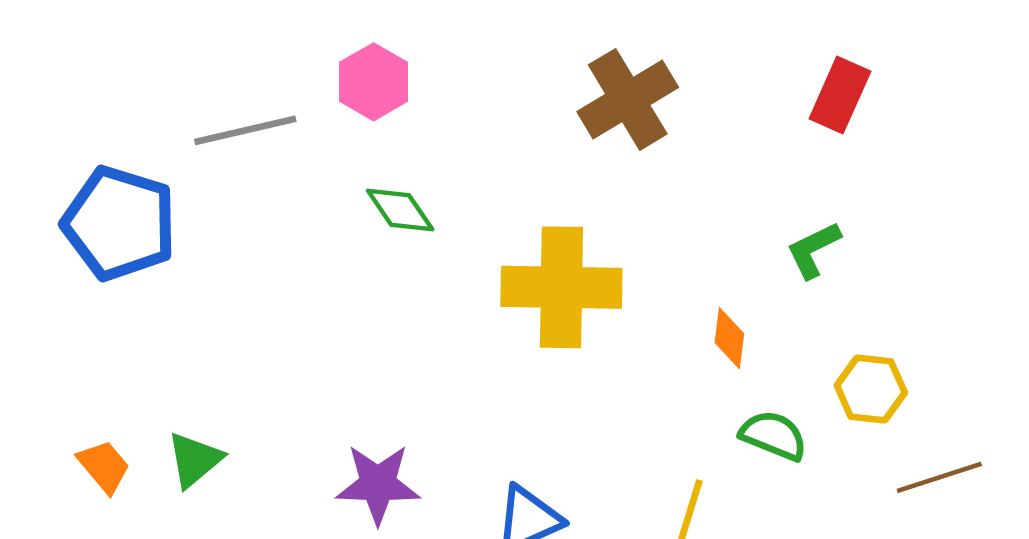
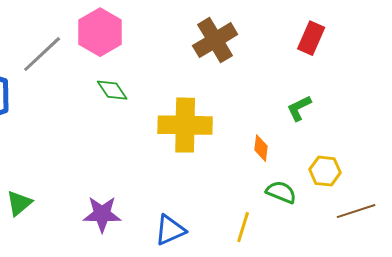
pink hexagon: (374, 82) -> (100, 32), size x1.4
gray line: (245, 130) -> (42, 54), turned -30

